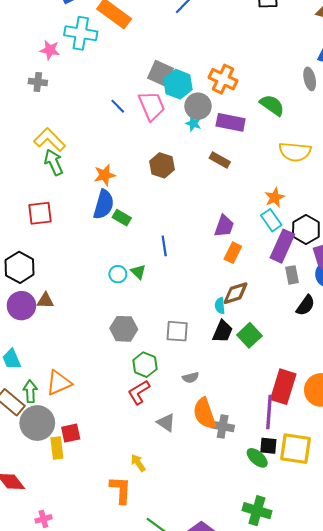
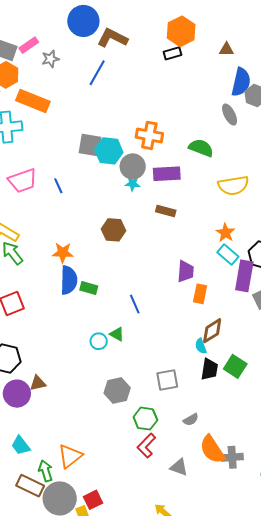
blue line: (118, 106) -> (58, 186), turned 35
pink trapezoid: (152, 106) -> (23, 181), moved, turned 108
orange star: (105, 175) -> (63, 253), turned 30

